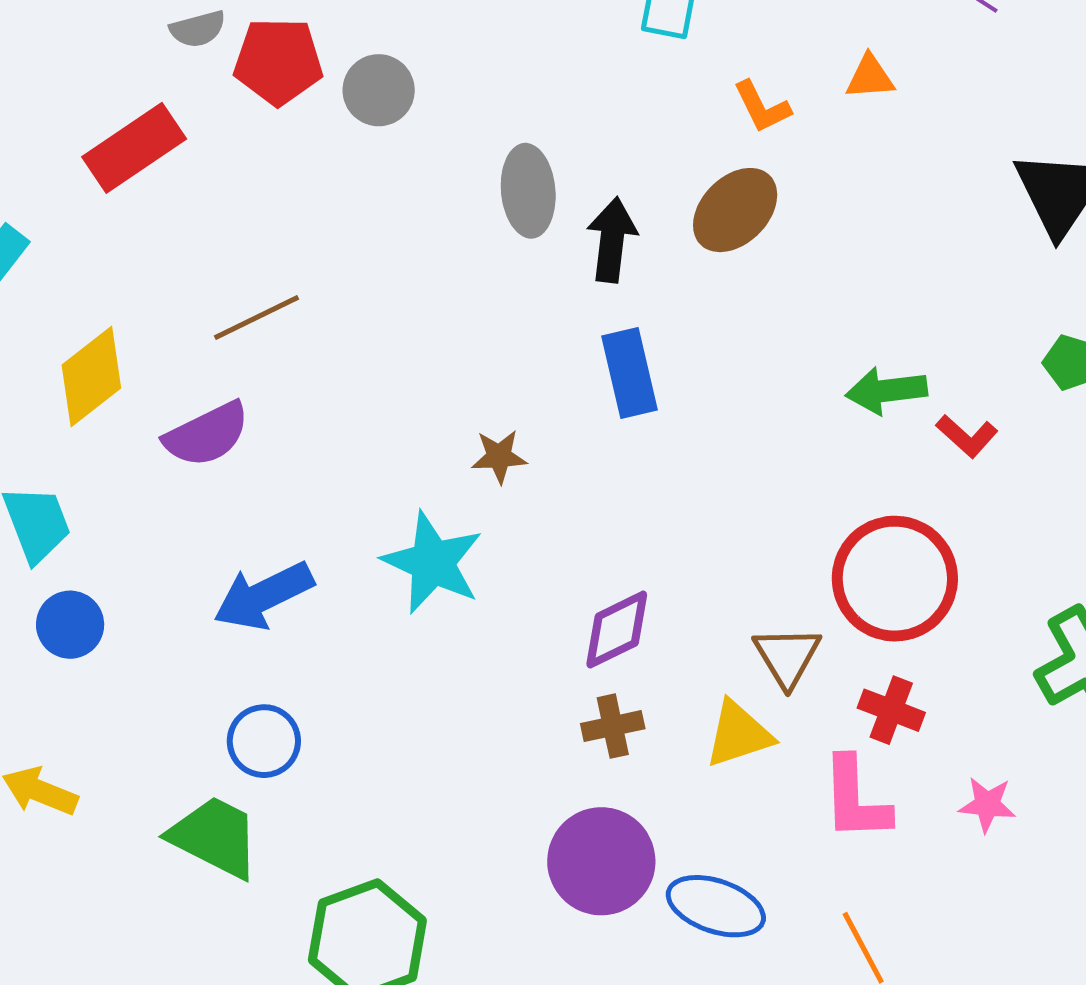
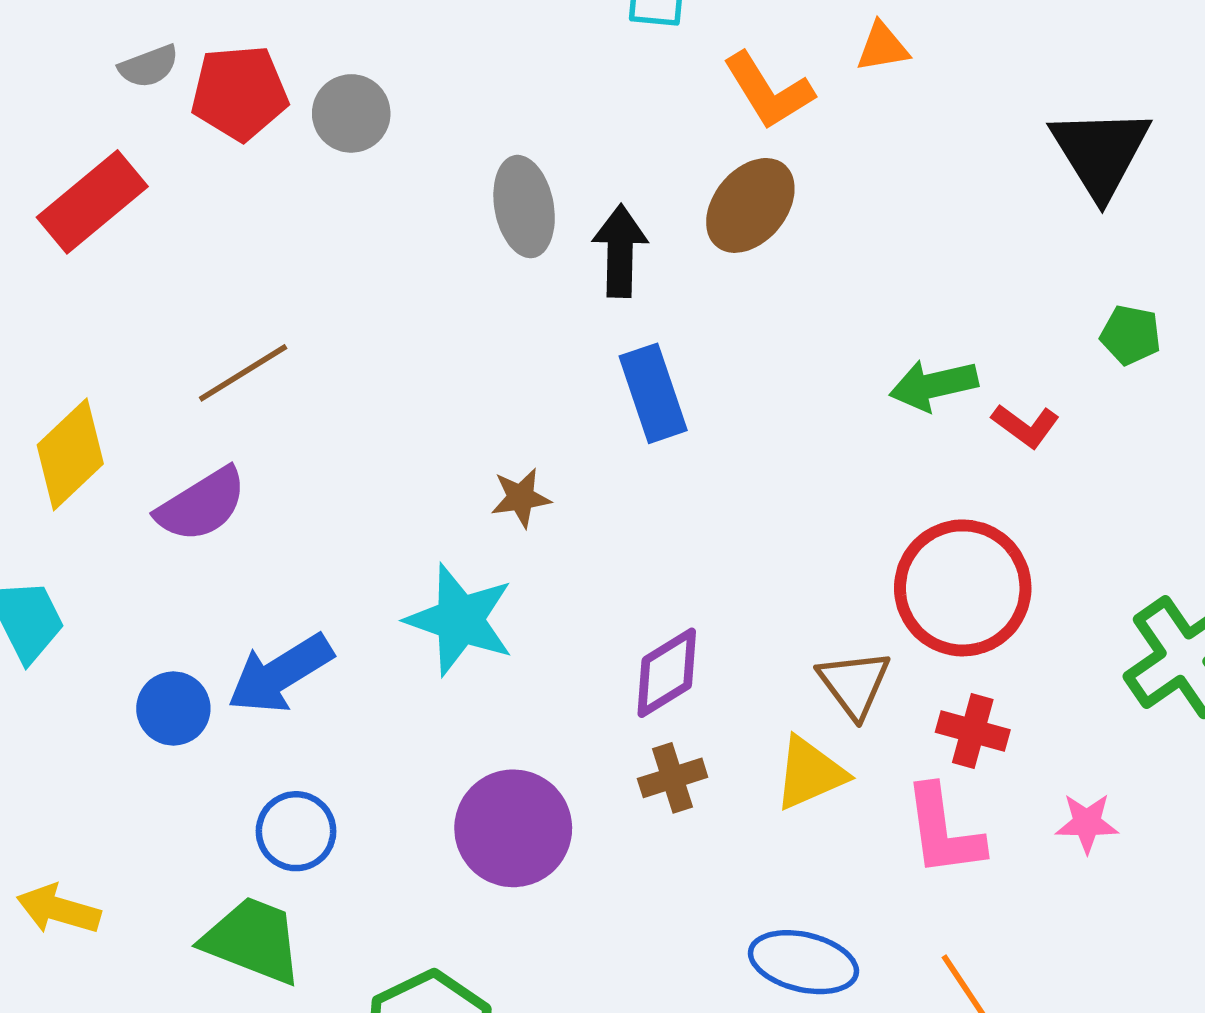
orange L-shape: (762, 107) -> (768, 91), size x1.4
blue circle: (70, 625) -> (173, 709), moved
purple circle: (601, 861) -> (513, 828), moved

